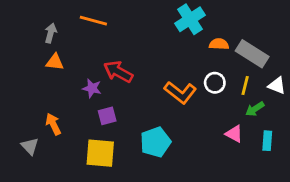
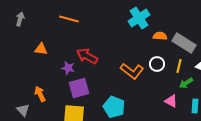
gray arrow: (51, 33) -> (20, 19), moved
purple square: (107, 116) -> (79, 88), size x1.5
cyan pentagon: (155, 142) -> (114, 107), turned -30

